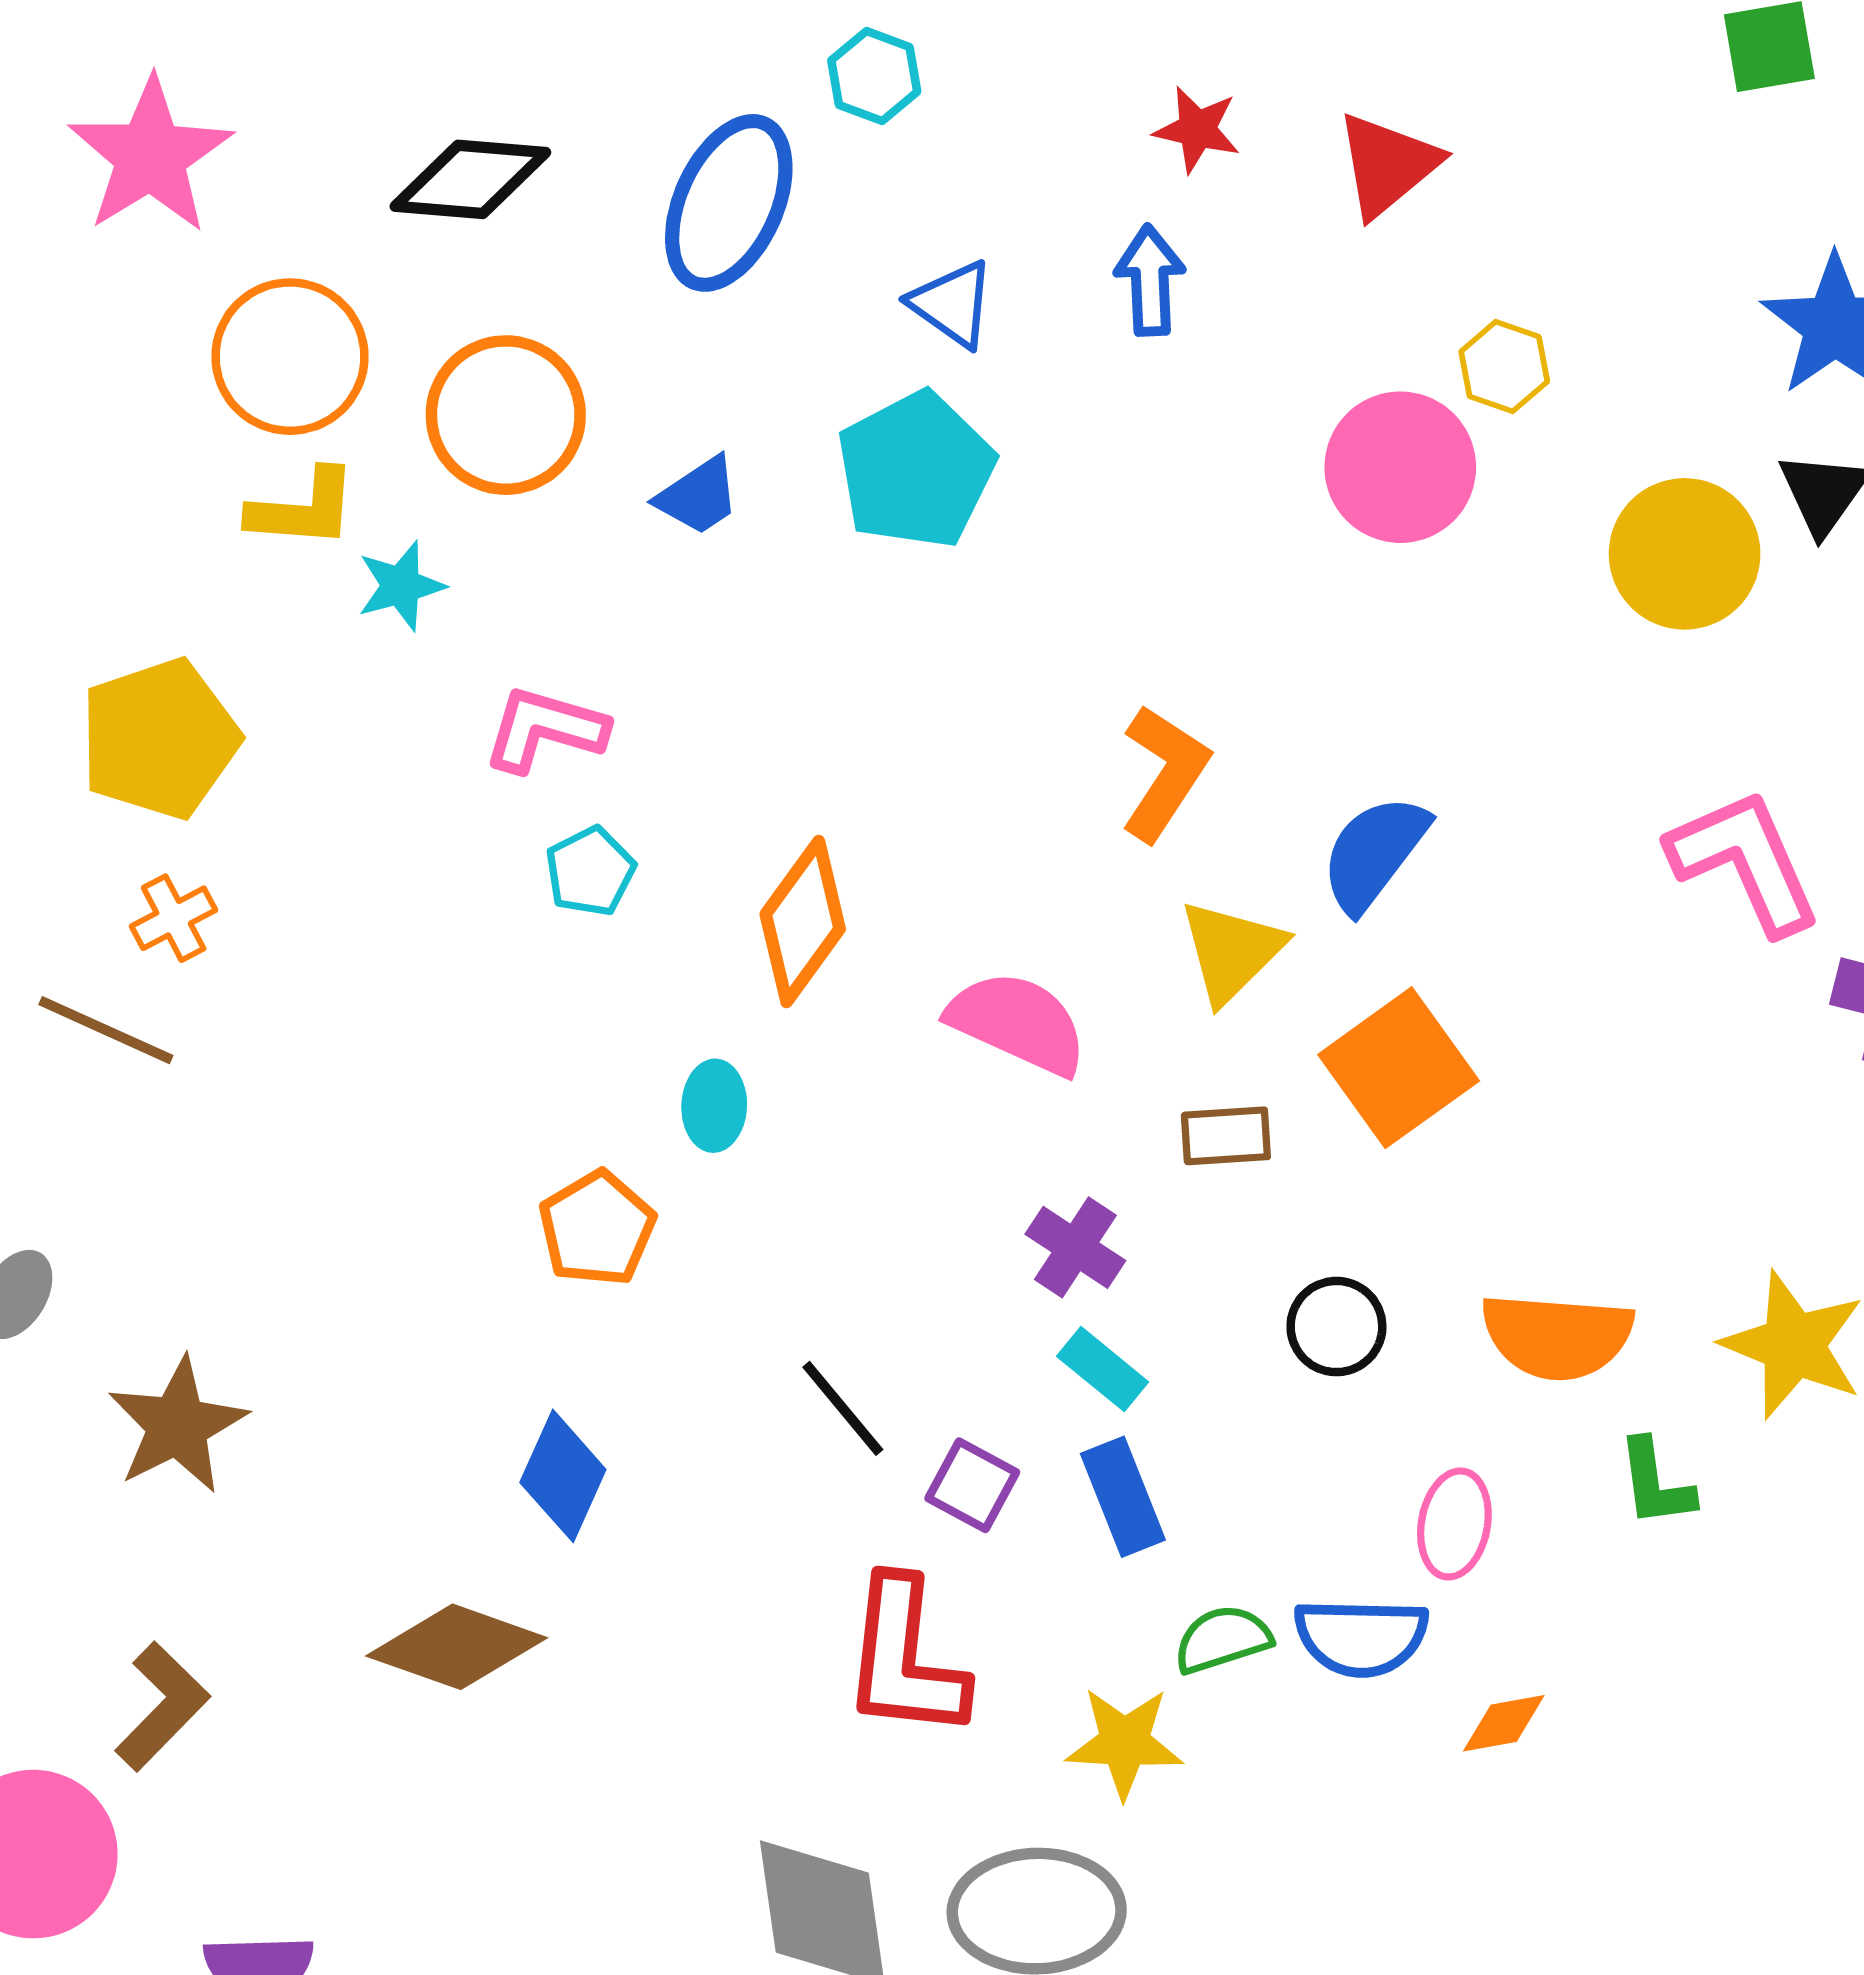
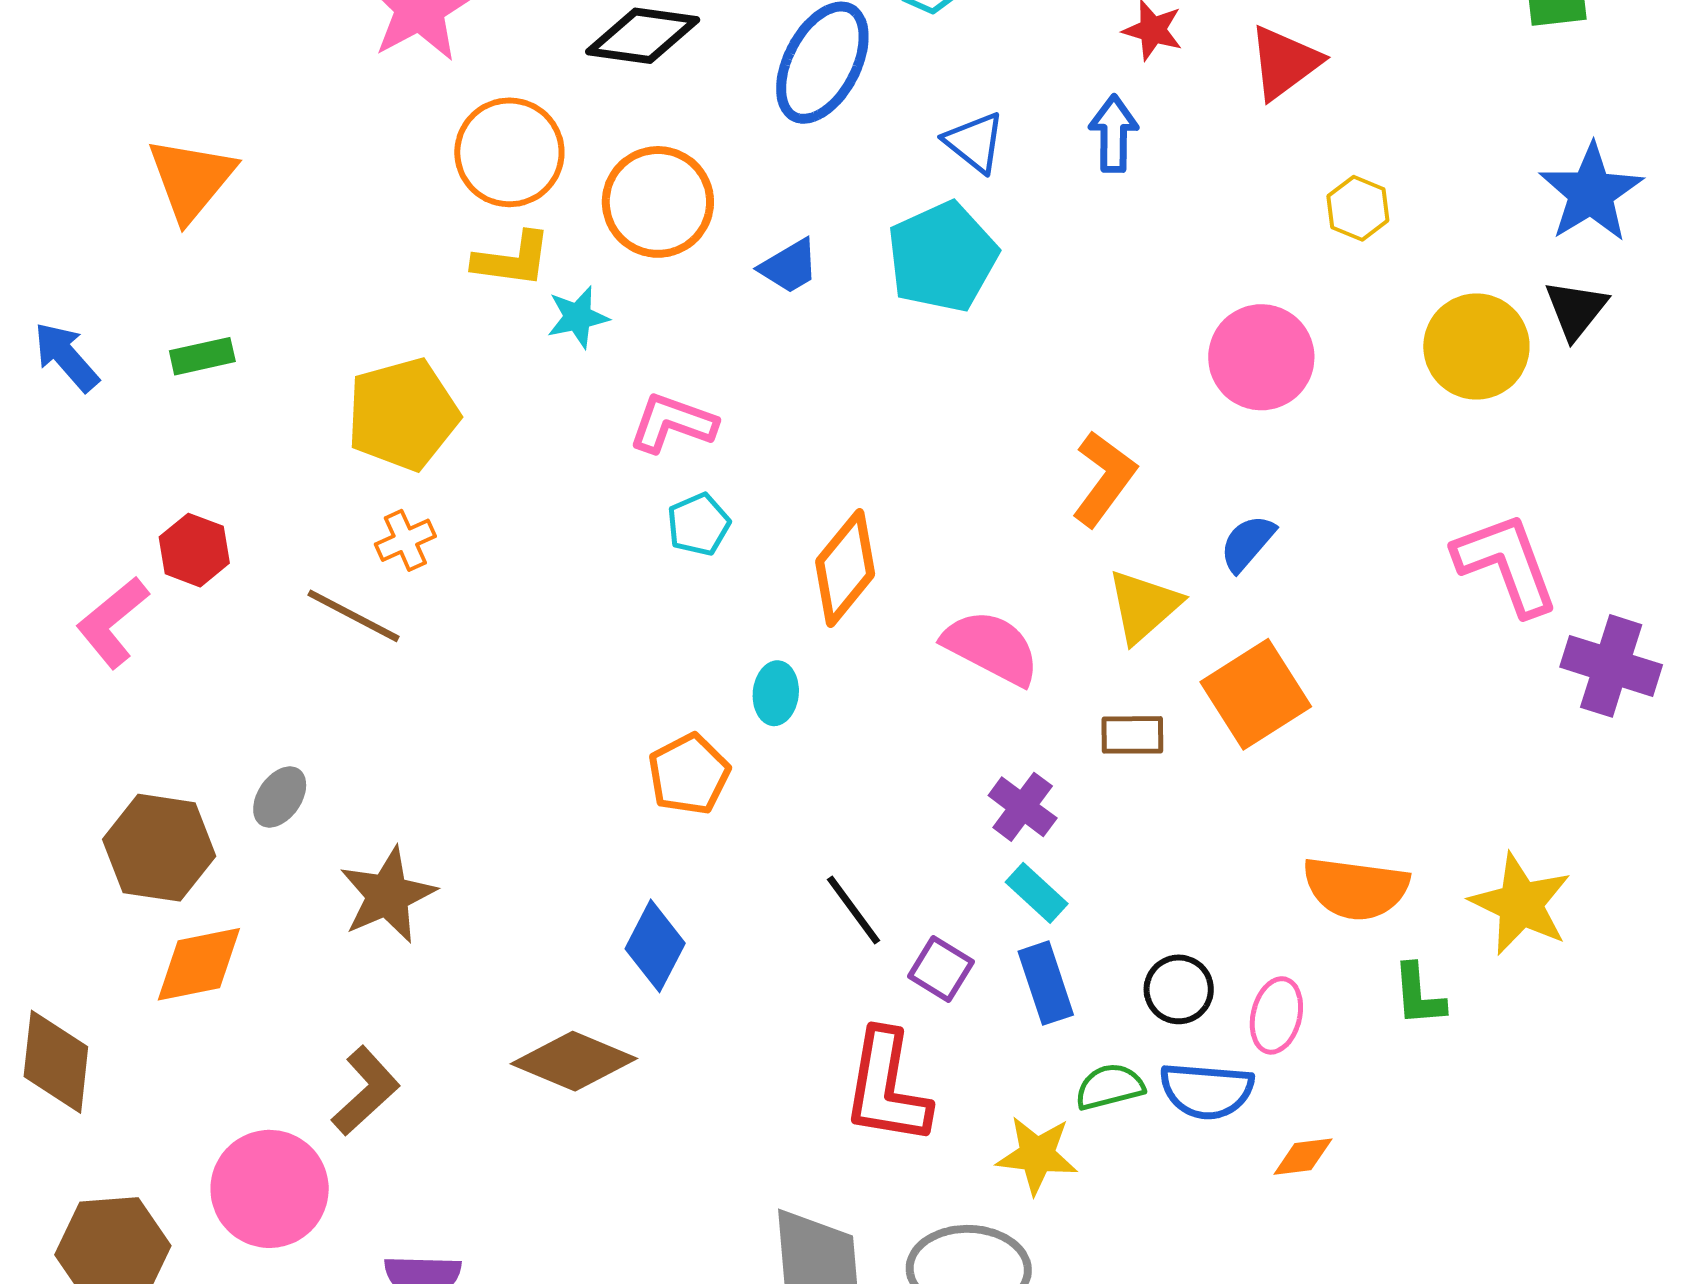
pink circle: (1400, 467) -> (1261, 357), moved
blue semicircle: (1374, 853) -> (1247, 543), size x0.7
black circle: (1336, 1327) -> (1179, 989), moved

